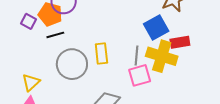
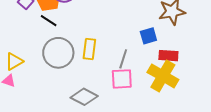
blue square: (156, 28) -> (148, 36), size x0.7
black line: (55, 35) -> (49, 21), turned 36
yellow cross: (162, 56) -> (163, 76), moved

